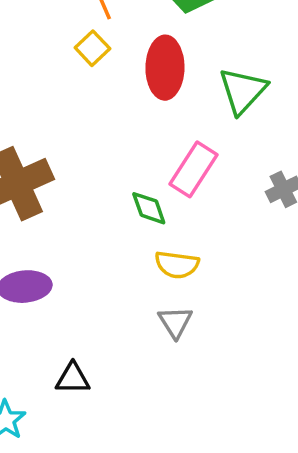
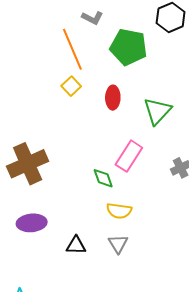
red ellipse: (165, 68) -> (113, 98), size x0.7
black triangle: (73, 378) -> (76, 245), moved

